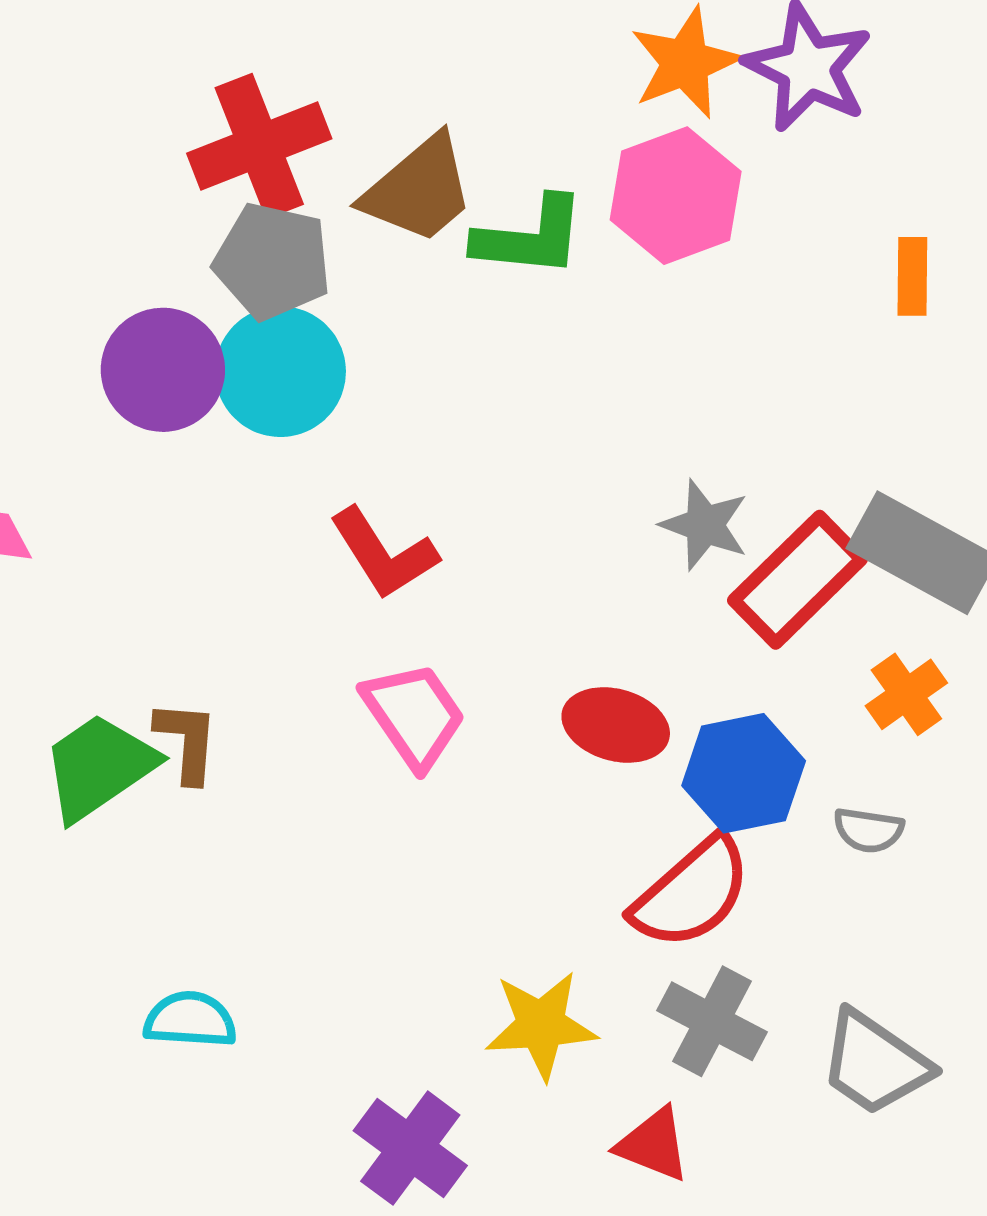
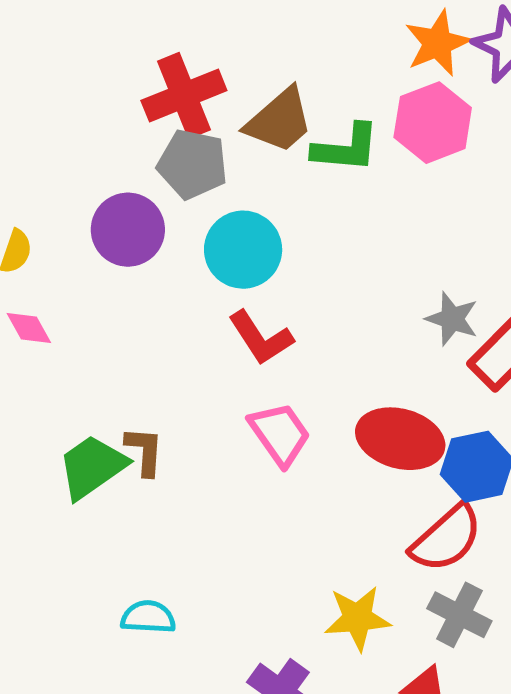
cyan circle: (280, 372) -> (243, 250), moved
red ellipse: (616, 725) -> (400, 439), size x1.4

